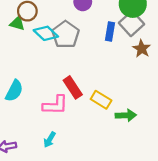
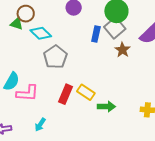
gray pentagon: (66, 35) -> (55, 57), moved
red rectangle: (73, 87) -> (66, 94), moved, turned 54
pink L-shape: (55, 105) -> (27, 93), moved

